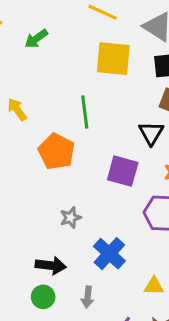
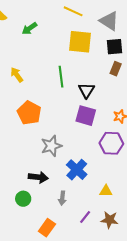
black triangle: (151, 133) -> (86, 90), moved
orange pentagon: (56, 152) -> (29, 113), moved
gray star: (71, 218) -> (51, 146), size x1.5
green circle: (43, 297) -> (23, 199), moved

